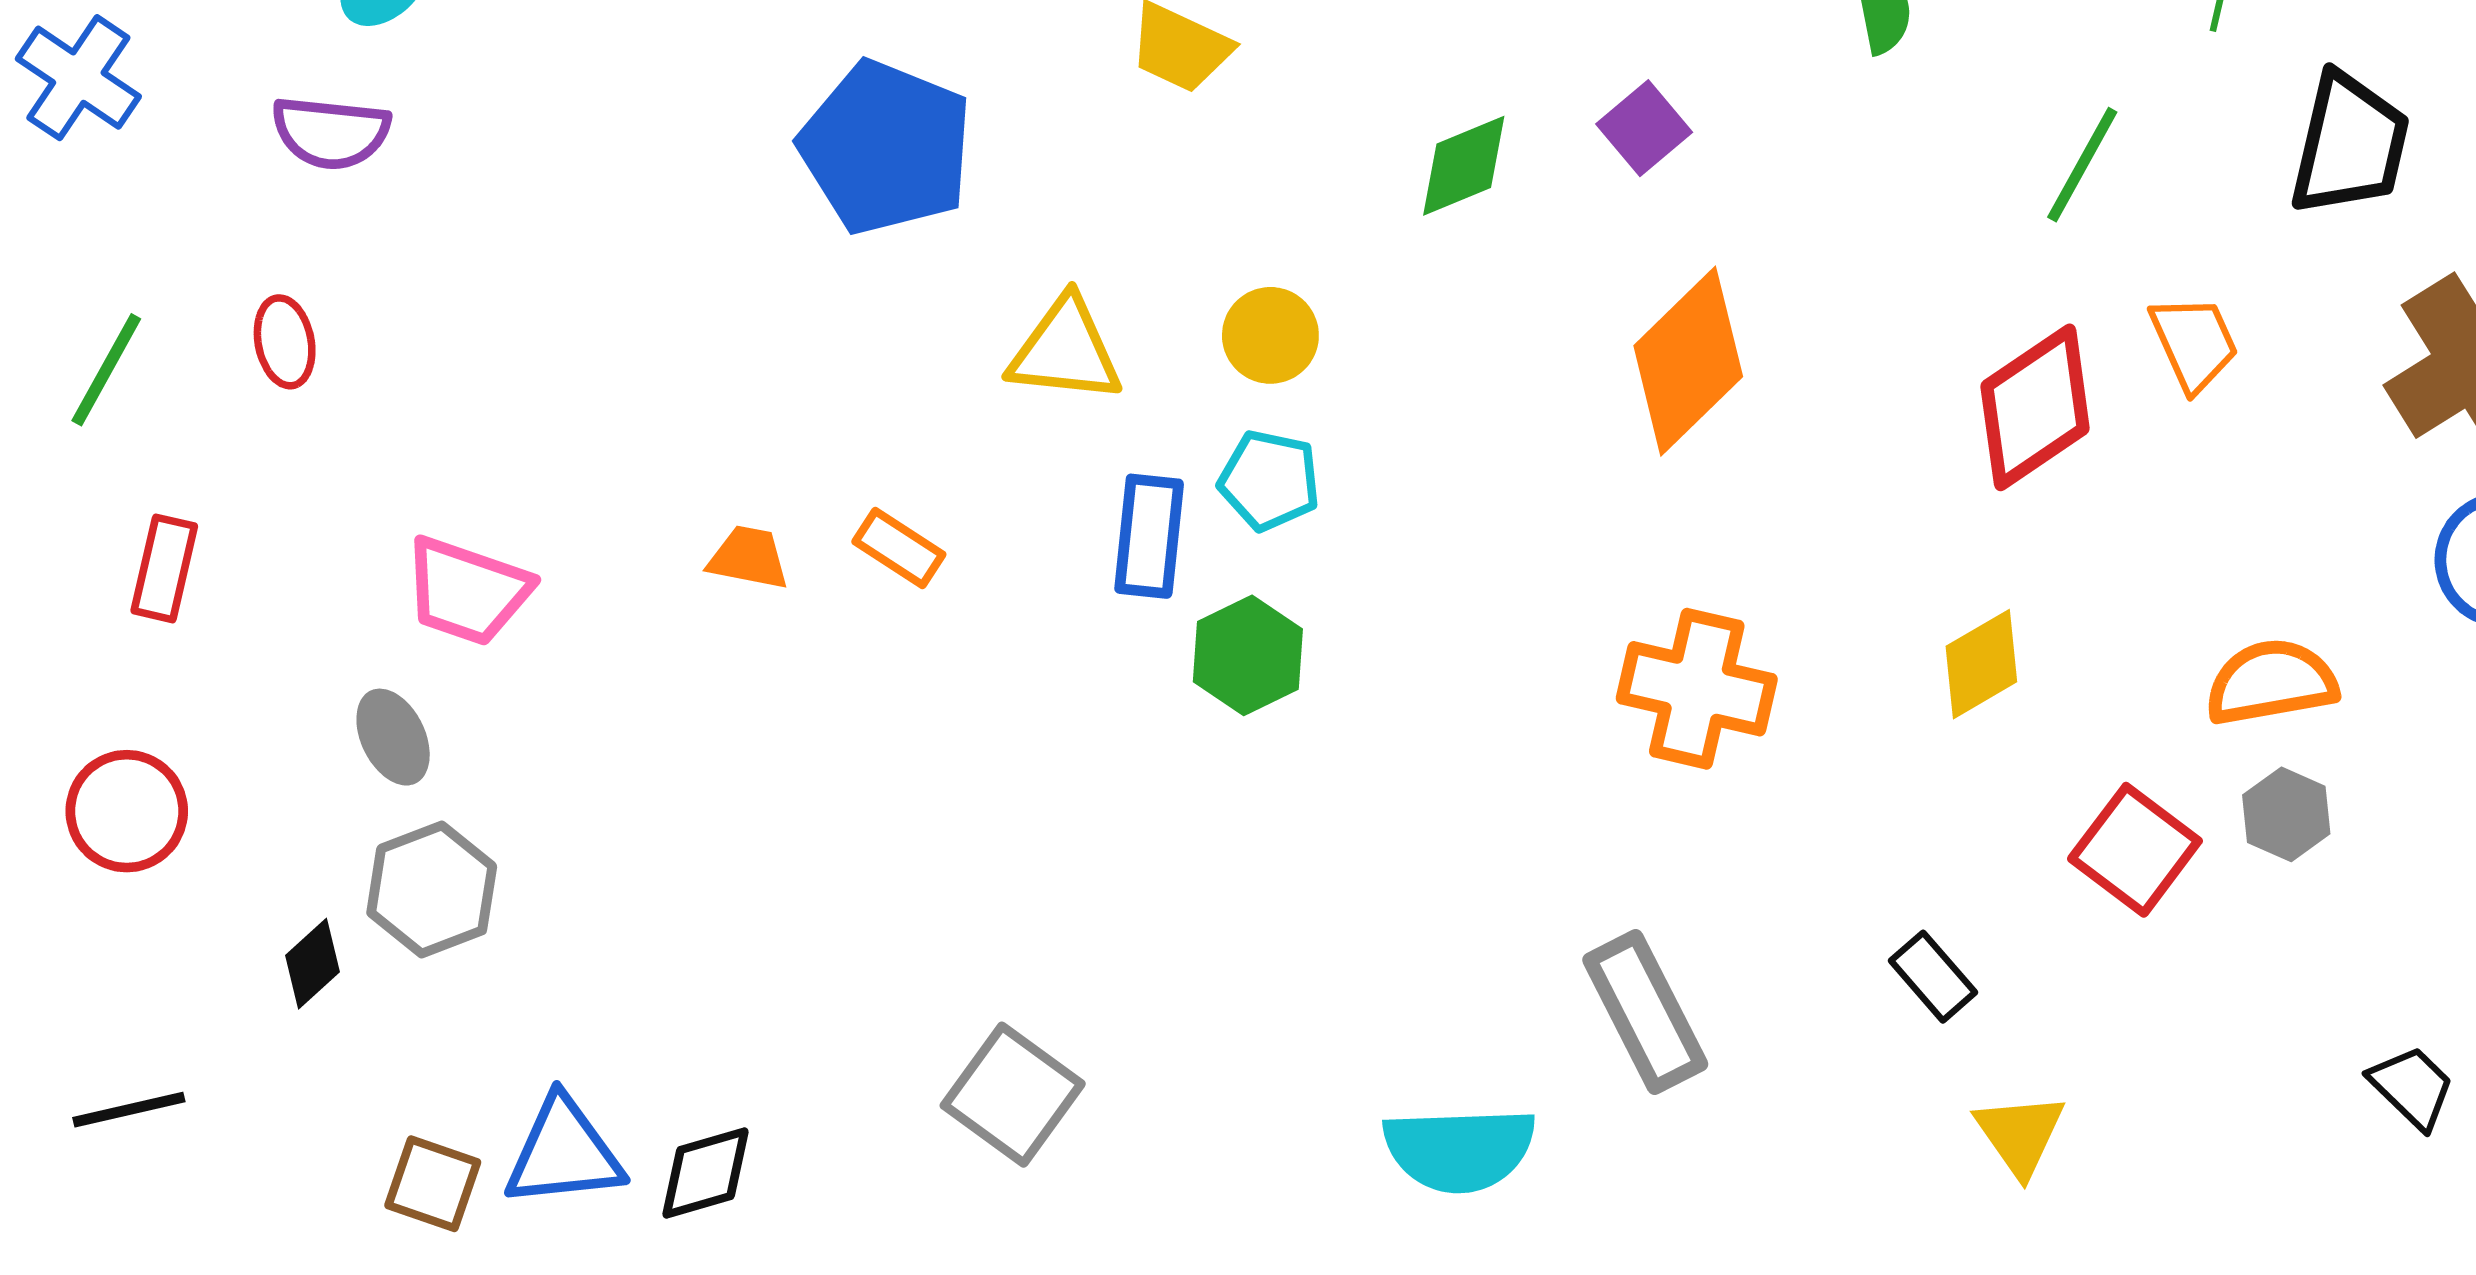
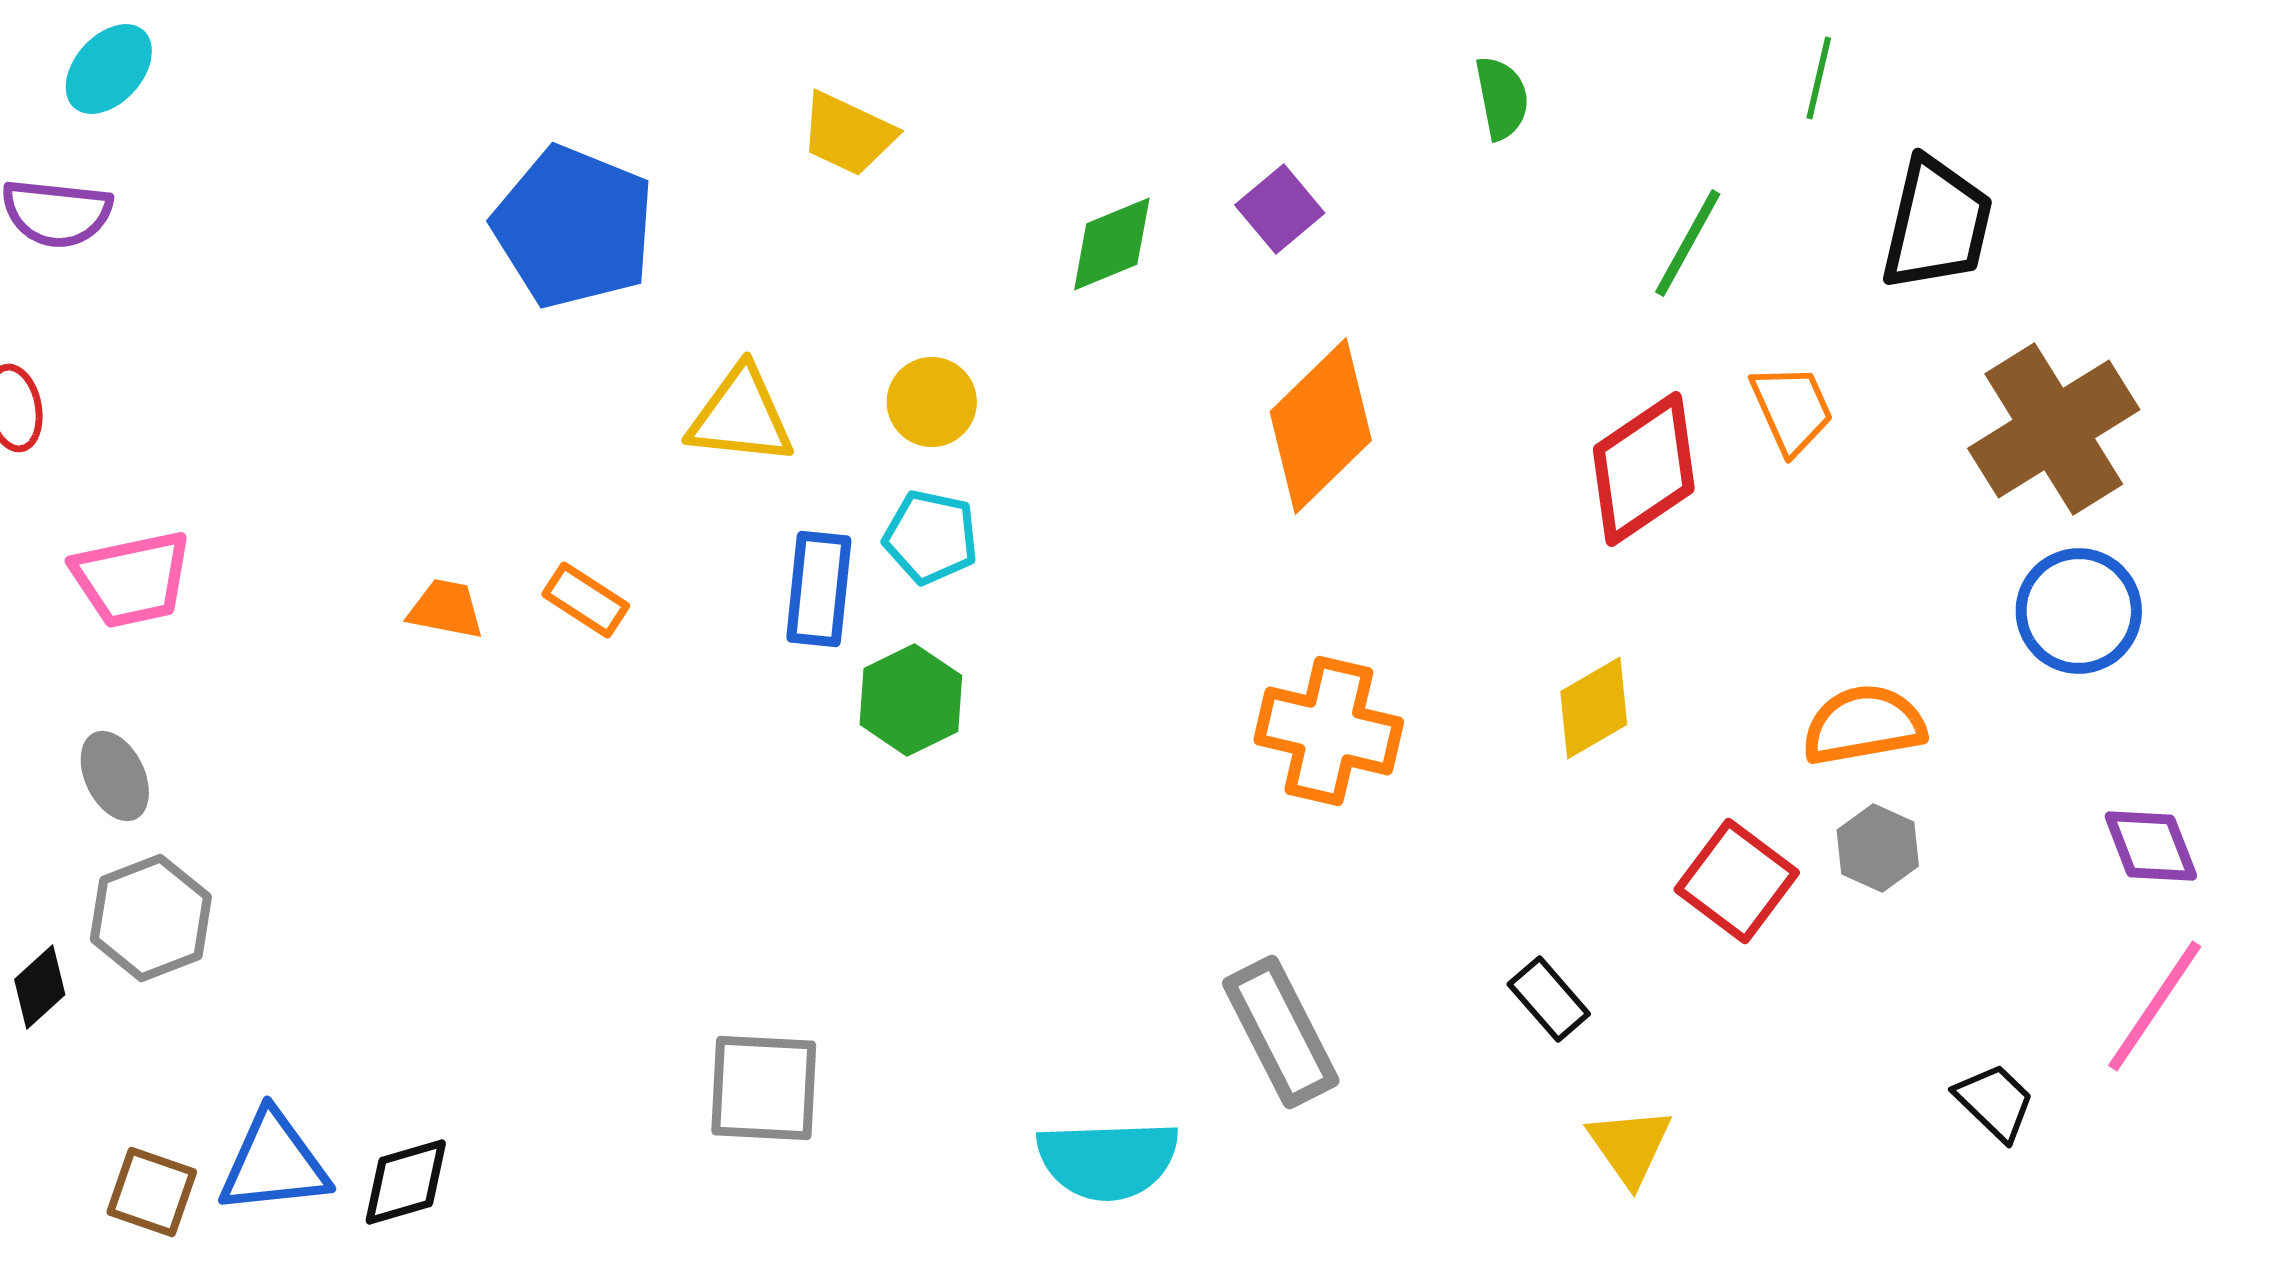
pink trapezoid: (467, 591) -> (132, 579), moved, turned -31
gray square: (1013, 1095) -> (764, 1088), moved, turned -33

